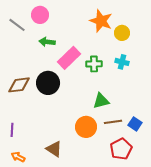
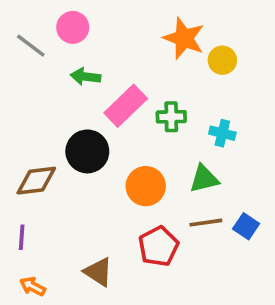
cyan cross: (122, 62) -> (222, 133), moved
brown diamond: (19, 85) -> (36, 181), moved
green triangle: (101, 101) -> (204, 179), moved
orange circle: (86, 127) -> (146, 186), moved
red pentagon: (121, 149) -> (158, 246), moved

